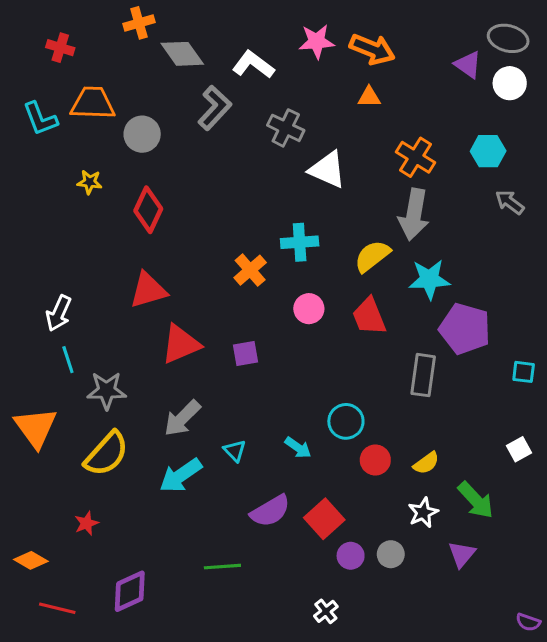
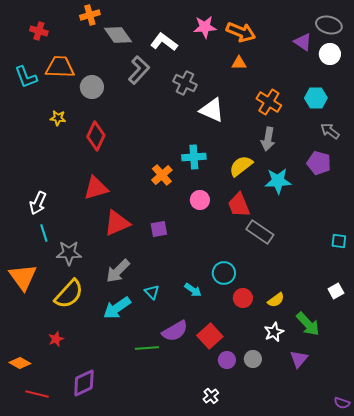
gray arrow: (414, 214) -> (268, 139), size x0.7
purple pentagon: (465, 329) -> (319, 163), moved, size x0.7
gray rectangle: (423, 375) -> (260, 232), moved, turned -64
green line: (222, 567) -> (147, 348), moved

